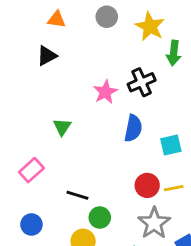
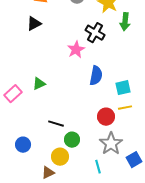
black cross: (142, 82) -> (95, 33), moved, turned -36
green triangle: (62, 127) -> (39, 84), moved, turned 32
pink rectangle: (31, 170) -> (13, 94), moved
yellow line: (174, 188) -> (125, 108), moved

